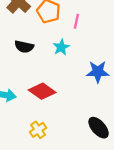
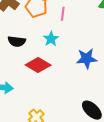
red diamond: (42, 91) -> (38, 65), moved

